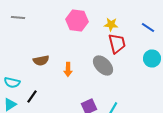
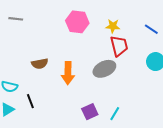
gray ellipse: (103, 66) -> (104, 69), turned -70
orange arrow: (68, 70) -> (68, 73), size x1.5
black line: (32, 96) -> (30, 101), turned -56

